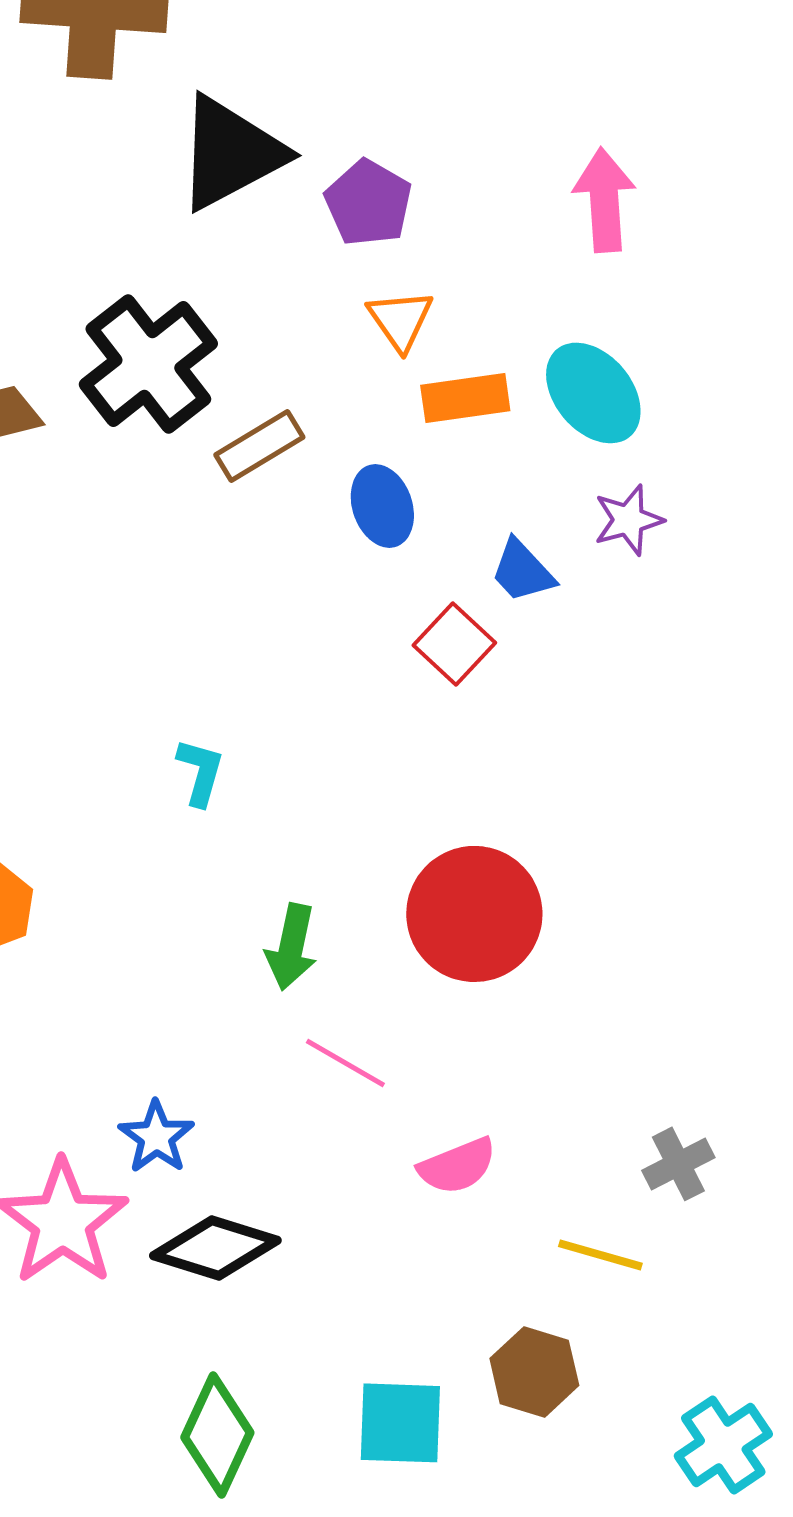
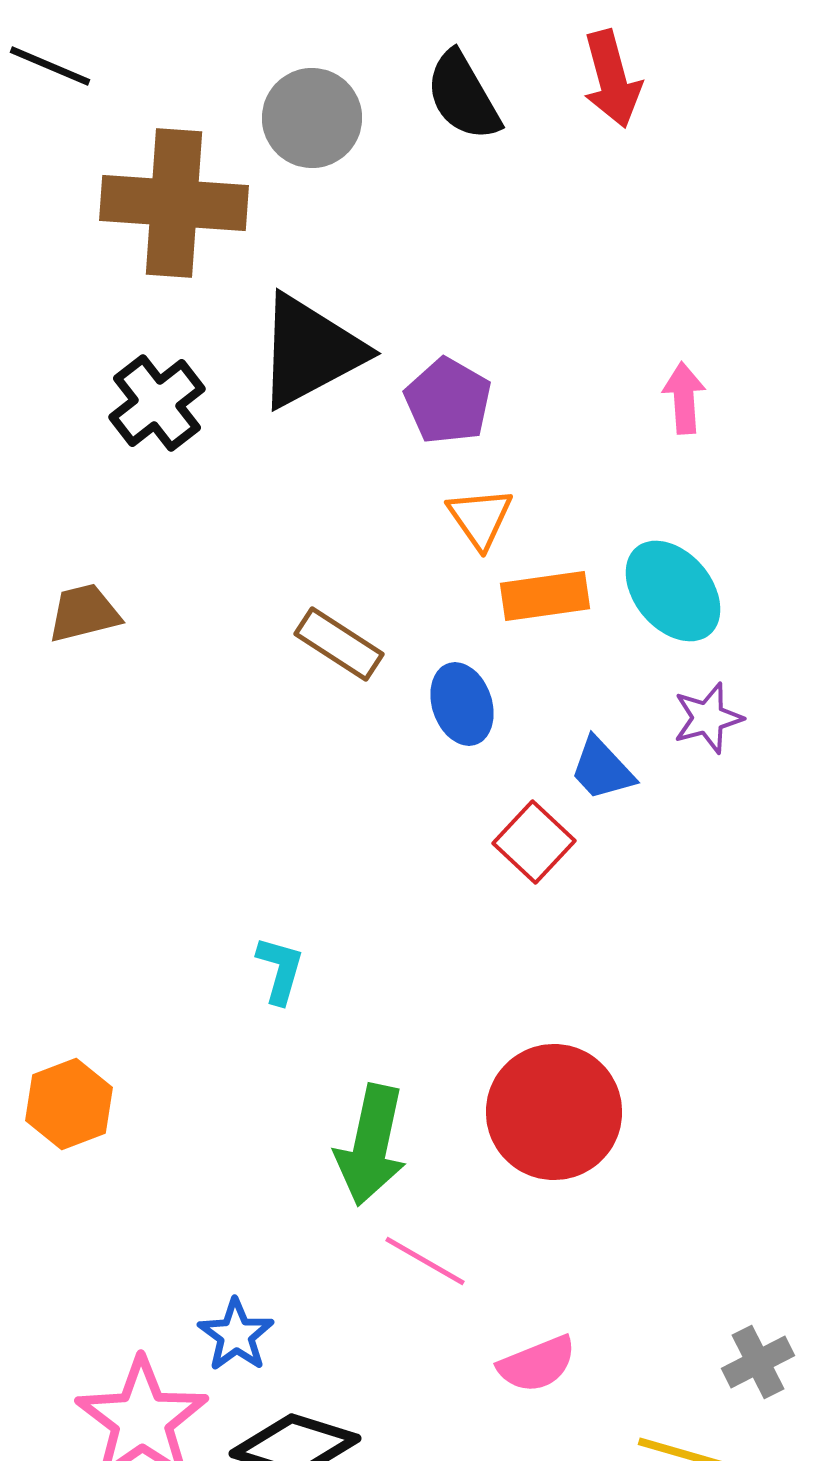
pink arrow: (604, 200) -> (684, 398), size x0.7
black cross: (148, 364) -> (157, 403), moved, size x0.7
brown rectangle: (259, 446) -> (339, 644), turned 64
green arrow: (291, 947) -> (371, 1145), size x1.4

